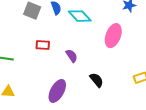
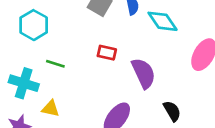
purple semicircle: (72, 56) -> (144, 73), size x1.6

